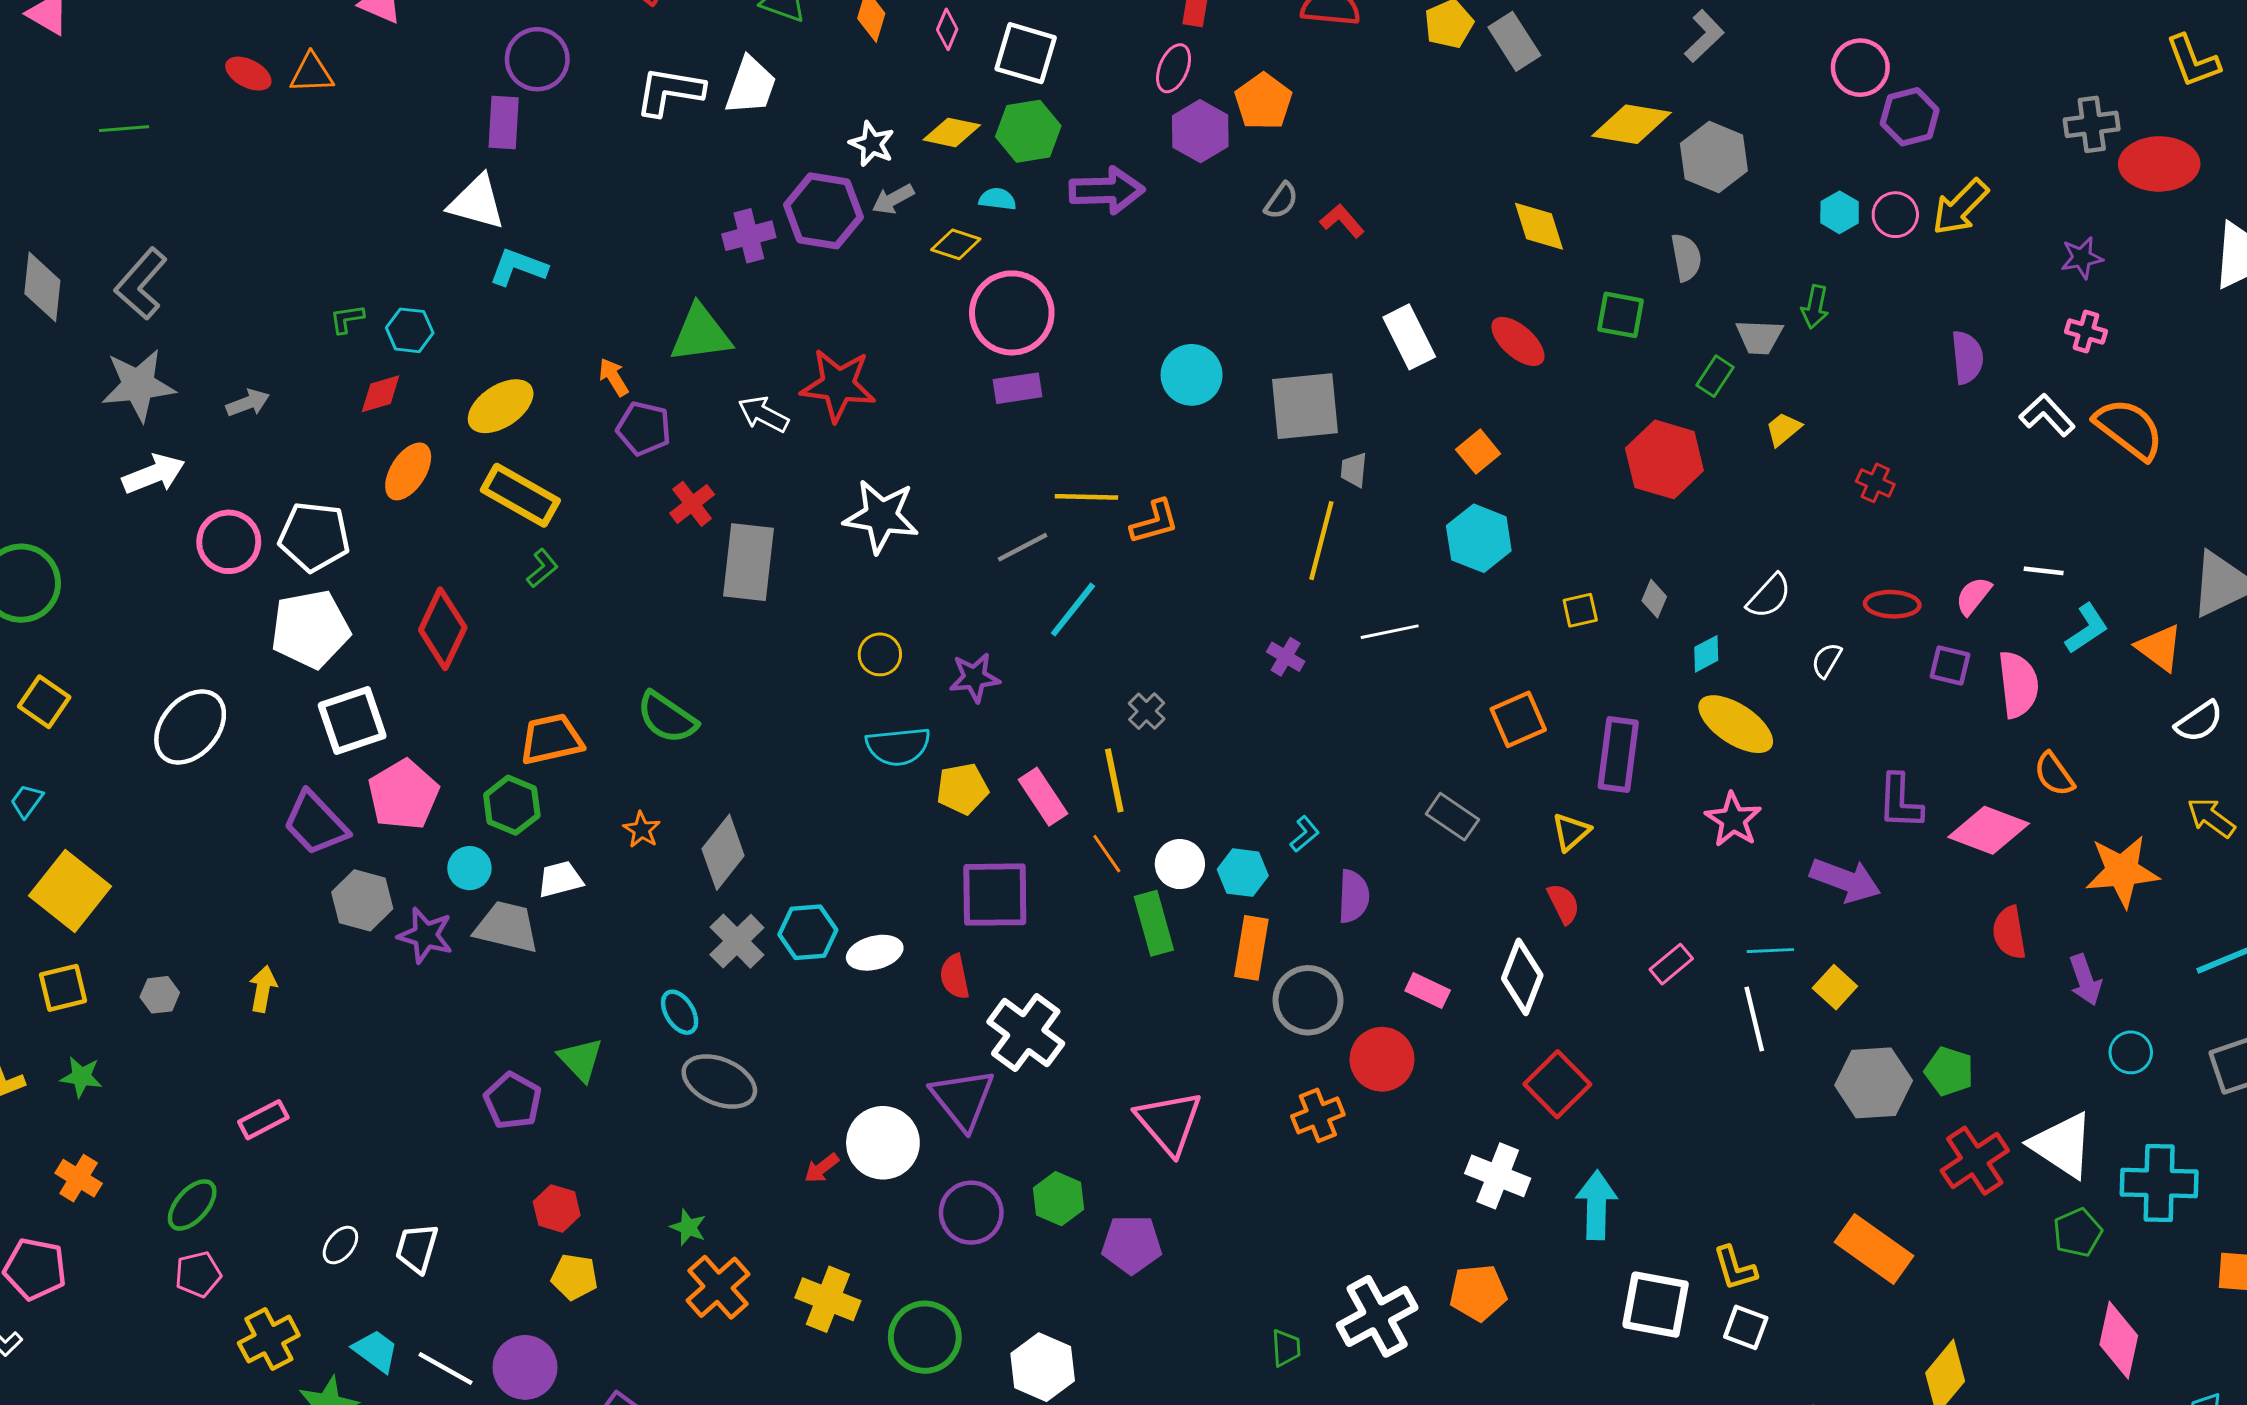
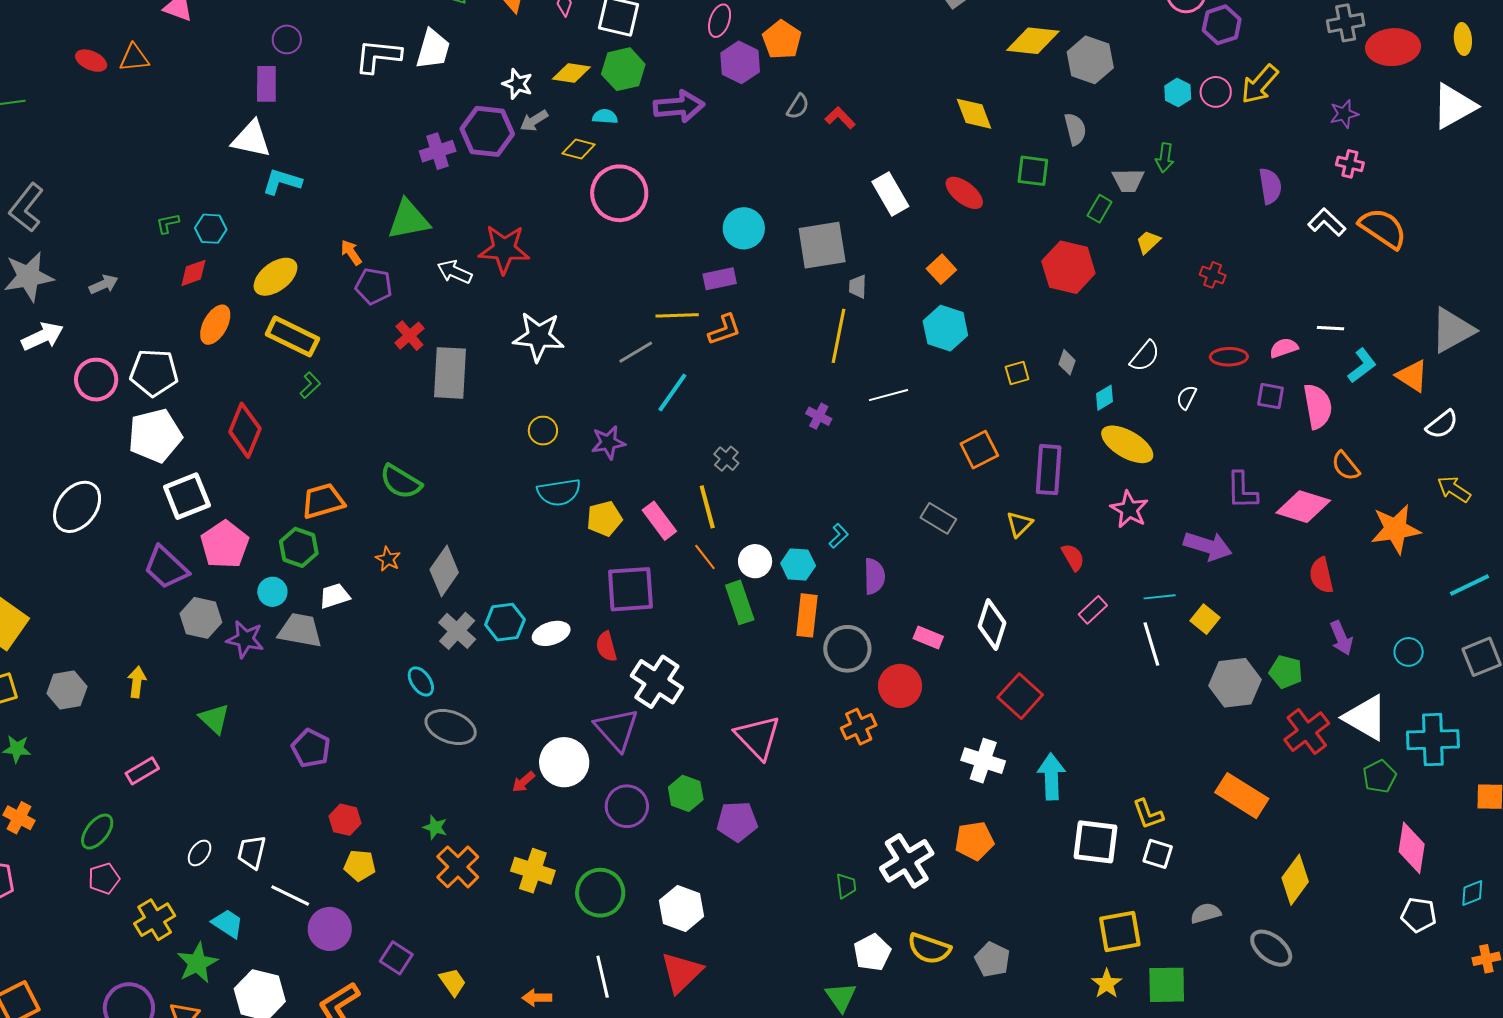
purple circle: (537, 59) -> (287, 39), size x0.7
purple rectangle: (1017, 388) -> (720, 279), moved
pink semicircle: (1973, 596) -> (1284, 348), turned 36
red semicircle: (1563, 904) -> (1073, 557), moved
purple arrow: (2085, 980) -> (1341, 638), moved
gray hexagon: (160, 995) -> (67, 690), size x1.5
green triangle: (581, 1059) -> (214, 719), moved
white line: (446, 1369) -> (290, 896), moved

